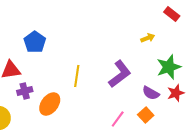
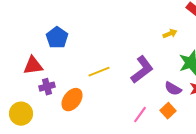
yellow line: (77, 76) -> (99, 72), turned 60

